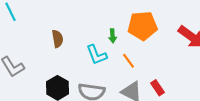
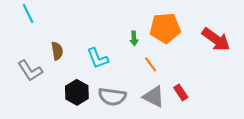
brown semicircle: (58, 39) -> (57, 51), moved
cyan L-shape: (97, 55) -> (98, 58), moved

